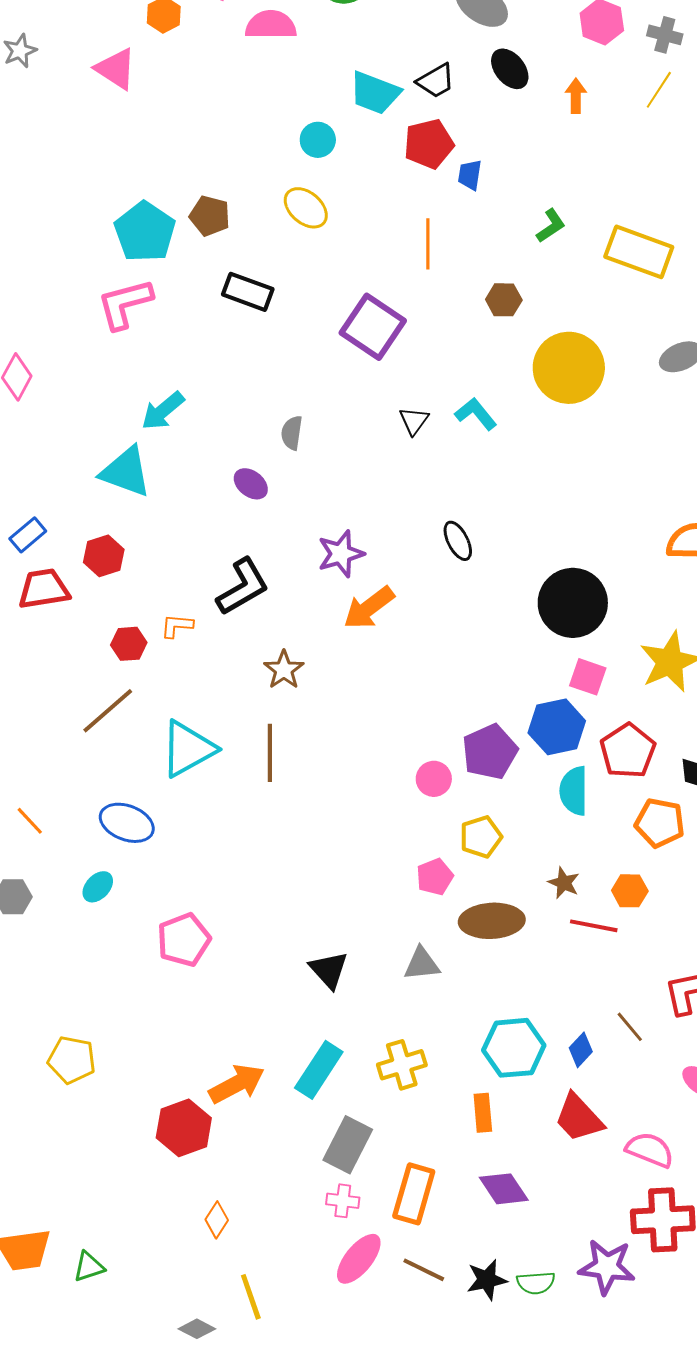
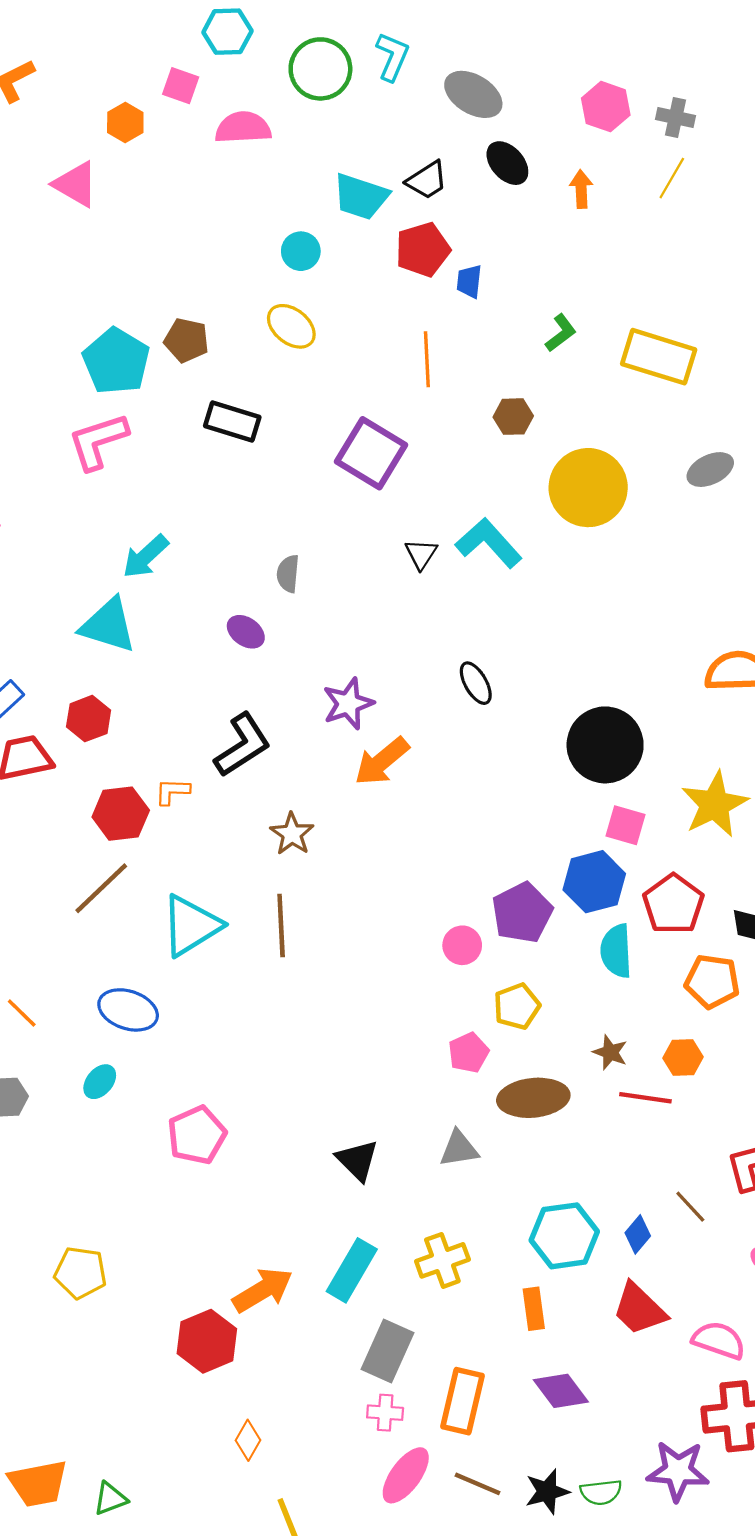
cyan L-shape: (476, 414) -> (489, 543), size x1.4
red hexagon: (129, 644) -> (121, 814), size x1.4

